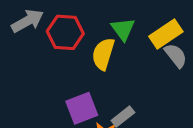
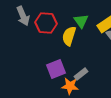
gray arrow: (27, 21) -> (23, 16), turned 96

